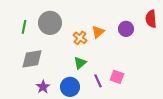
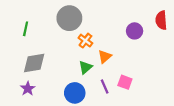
gray circle: (50, 23) -> (69, 18), moved
orange triangle: (98, 32) -> (105, 57), moved
purple star: (43, 87) -> (28, 89), moved

